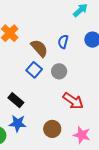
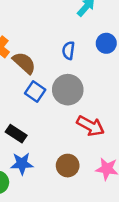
brown semicircle: (39, 48) -> (24, 63), moved
gray circle: (59, 71) -> (68, 90), size x1.5

